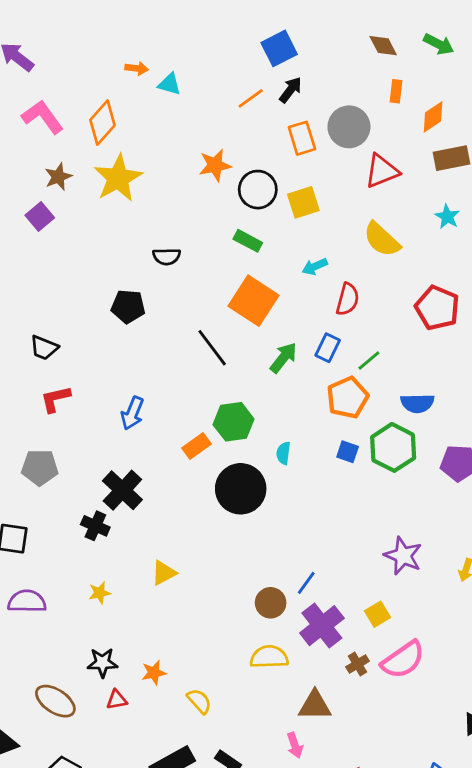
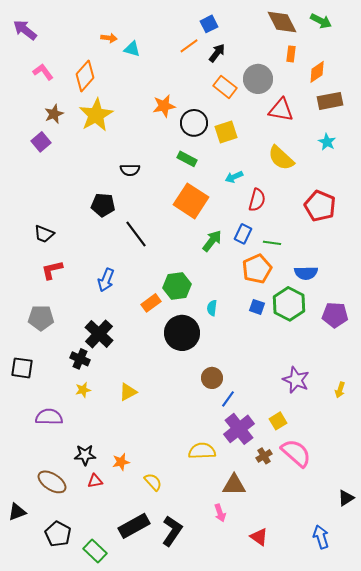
brown diamond: (383, 46) -> (282, 22), size x1.5
blue square: (279, 48) -> (209, 24), size x0.7
orange line: (251, 98) -> (189, 46), moved
pink L-shape: (43, 117) -> (43, 72), size x0.7
orange rectangle: (302, 138) -> (225, 87), turned -35
red triangle: (382, 171) -> (281, 110), turned 32
black line: (212, 348) -> (136, 234), moved
green line: (369, 361) -> (272, 243), turned 48
yellow star: (100, 593) -> (83, 390), moved
purple semicircle: (27, 601) -> (49, 417), moved
brown circle: (271, 603) -> (212, 378), moved
pink semicircle: (403, 660) -> (296, 453), turned -104

